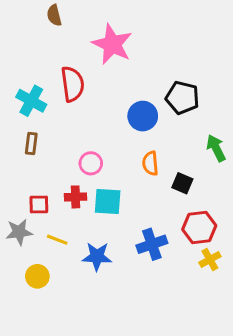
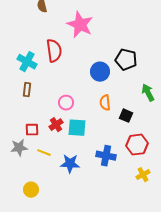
red cross: (76, 197) -> (56, 125), turned -32
blue cross: (152, 244) -> (106, 156), turned 30
yellow cross: (210, 260) -> (143, 175), moved
yellow circle: (37, 276) -> (31, 190), moved

